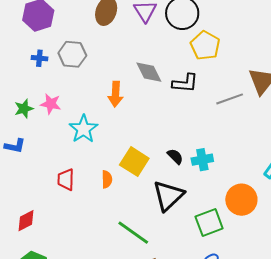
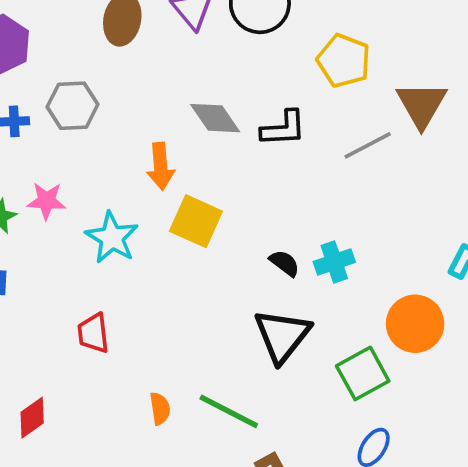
yellow pentagon: (205, 46) -> (344, 61), moved
yellow square: (134, 162) -> (196, 221), moved
orange semicircle: (107, 179) -> (160, 408), moved

